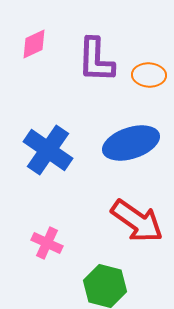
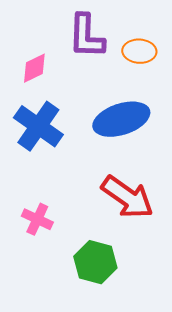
pink diamond: (34, 44) -> (34, 68), moved

